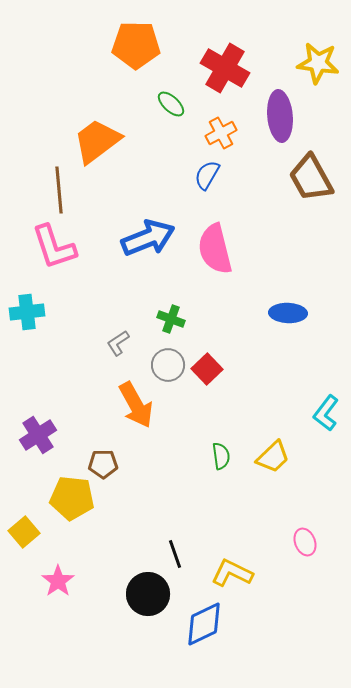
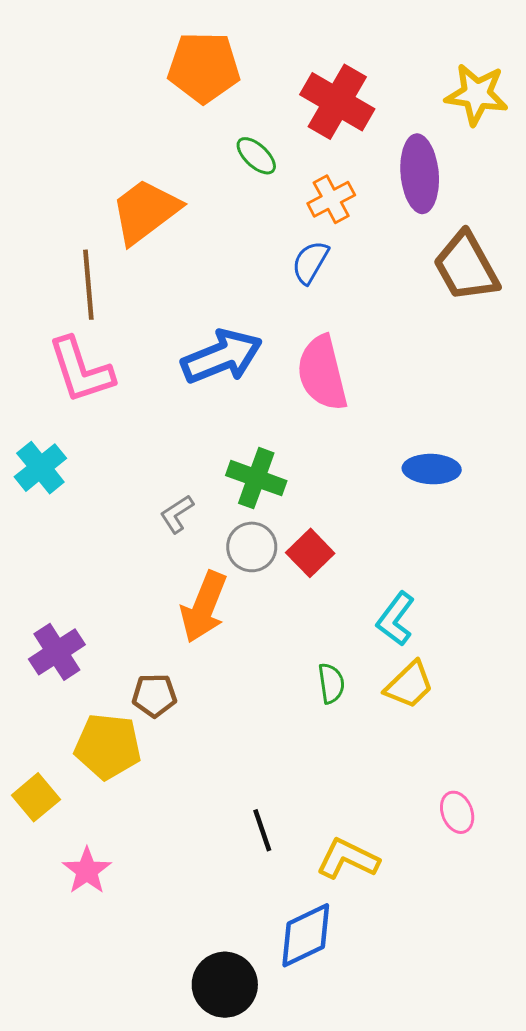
cyan cross: (27, 312) -> (40, 468), turned -32
green cross: (171, 319) -> (256, 478), size x1.4
orange arrow: (136, 405) -> (204, 607), turned 51
cyan L-shape: (326, 413) -> (396, 619), moved
black circle: (148, 594) -> (225, 985), moved

